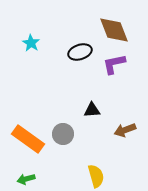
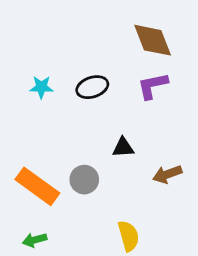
cyan star: (31, 43) -> (41, 87), moved, turned -30
black ellipse: (80, 52) -> (92, 87), moved

